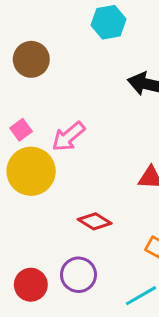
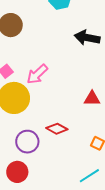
purple circle: (78, 275) -> (27, 142), moved

